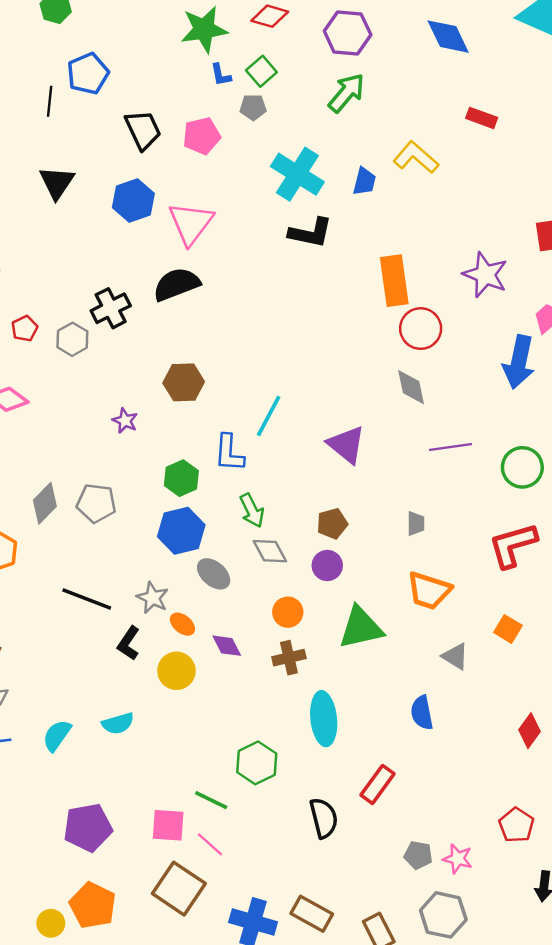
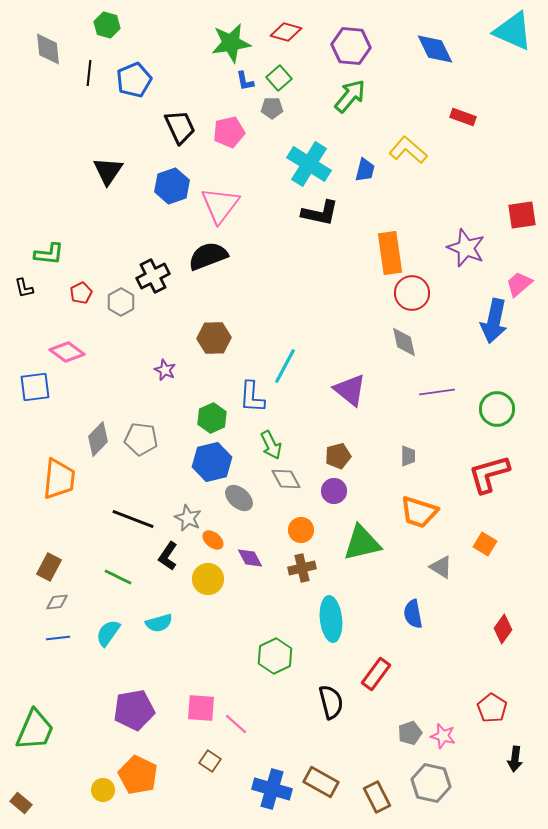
black line: (50, 101) -> (89, 73), moved
green line: (211, 800) -> (118, 577), moved
gray pentagon: (418, 855) -> (410, 733), turned -30
brown square: (179, 889) -> (210, 761), size x0.5

